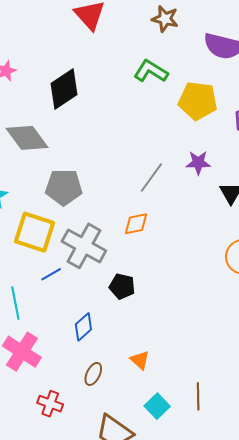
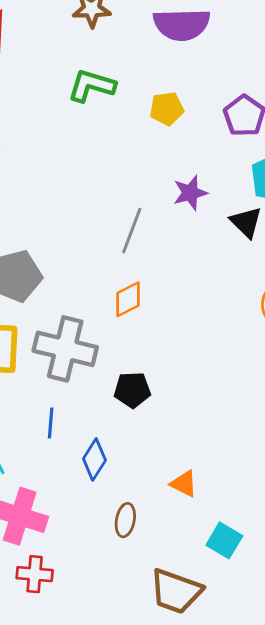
yellow pentagon: (198, 101) -> (167, 109), size x0.6
blue line: (51, 274) -> (51, 423), moved, turned -40
red cross: (50, 404) -> (35, 574), moved

